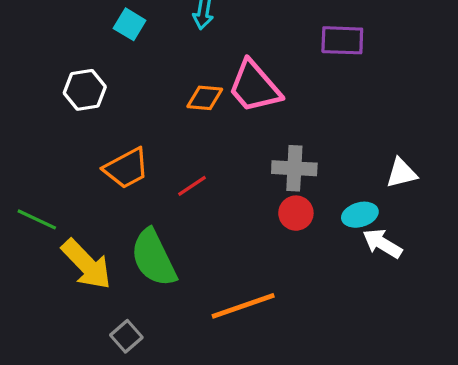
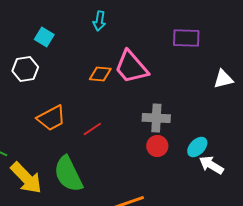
cyan square: (130, 24) -> (44, 37), moved
white triangle: (402, 173) -> (223, 79), moved
cyan ellipse: (360, 215) -> (197, 147), turned -30

